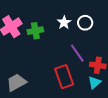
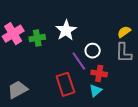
white star: (64, 23) -> (66, 30), size x1.5
white circle: (85, 23) -> (93, 51), moved

